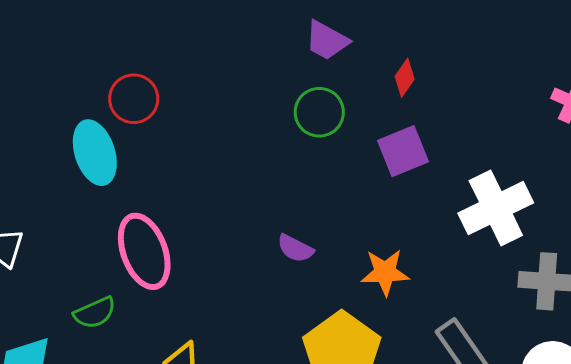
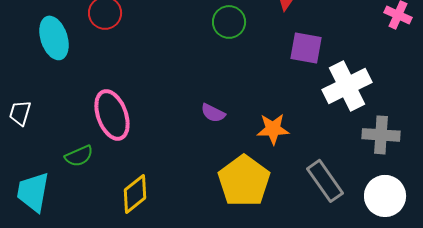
purple square: (403, 151) -> (306, 48), moved, turned 32
cyan ellipse: (95, 153) -> (54, 38), moved

